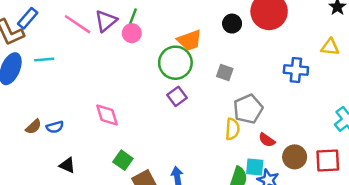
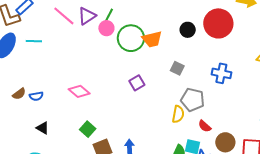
green circle: (175, 63) -> (131, 38), moved
blue cross: (296, 70) -> (221, 73), moved
gray pentagon: (248, 109) -> (193, 100), turned 30
pink diamond: (107, 115) -> (79, 91), turned -40

